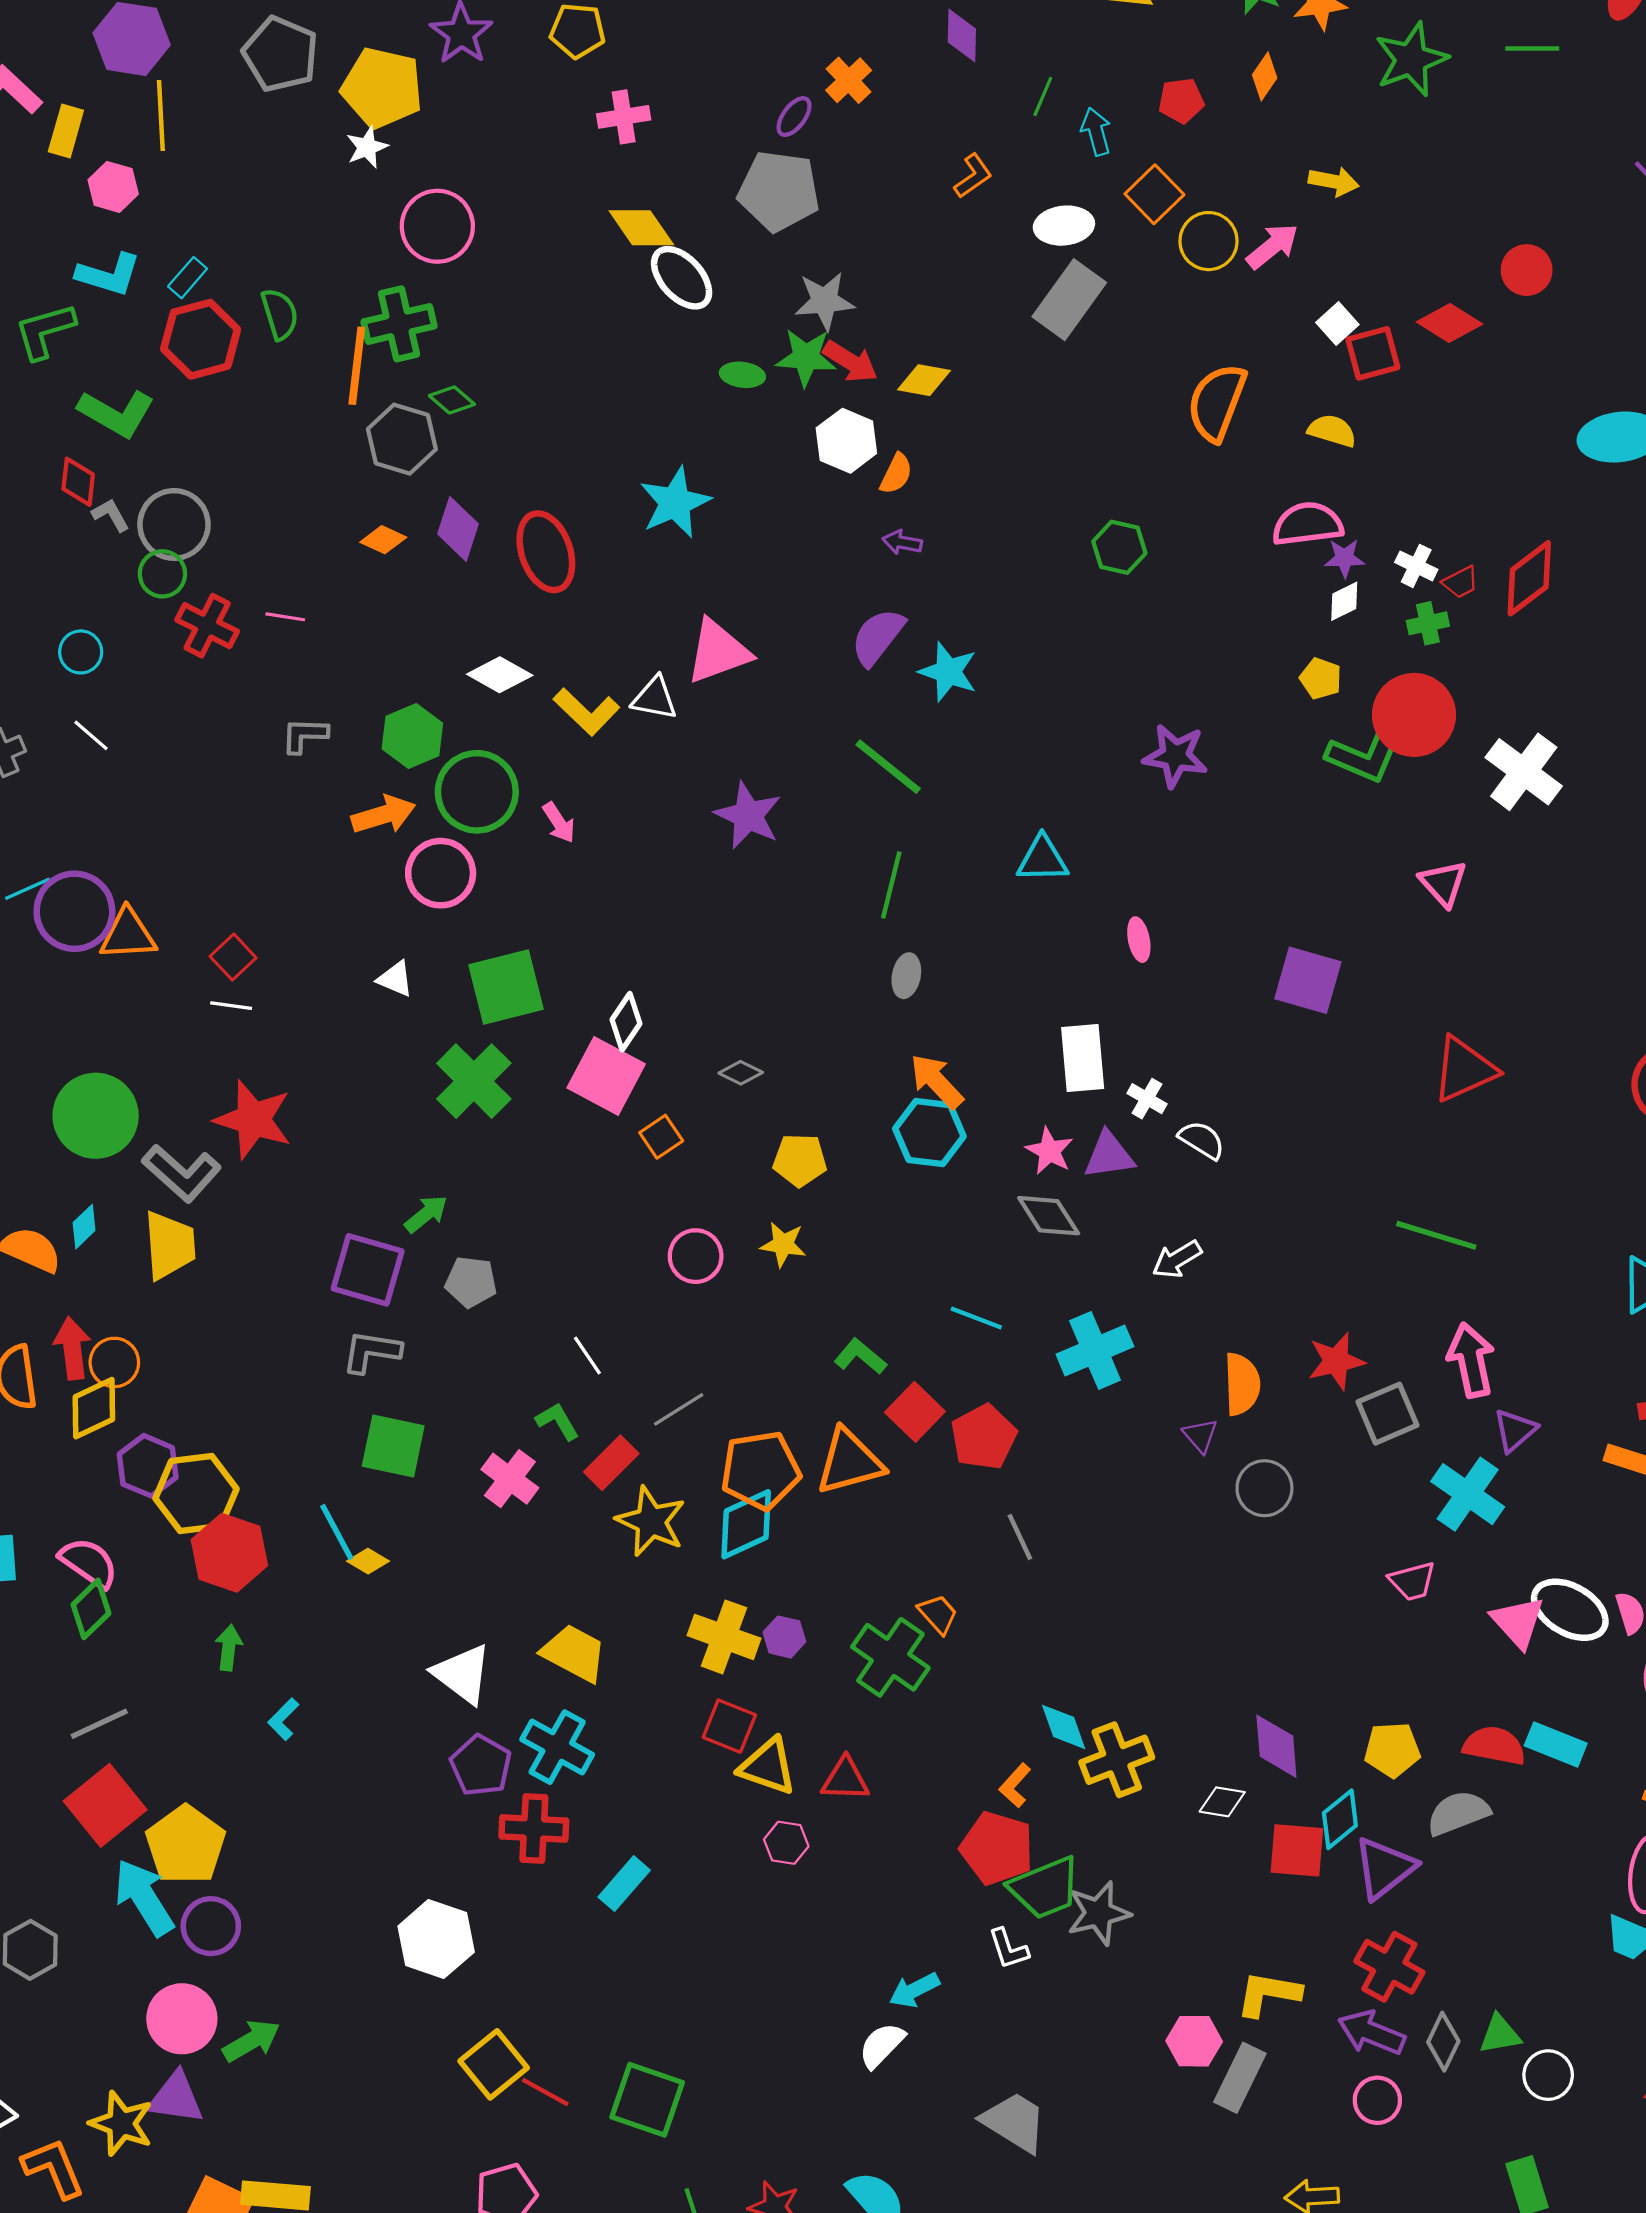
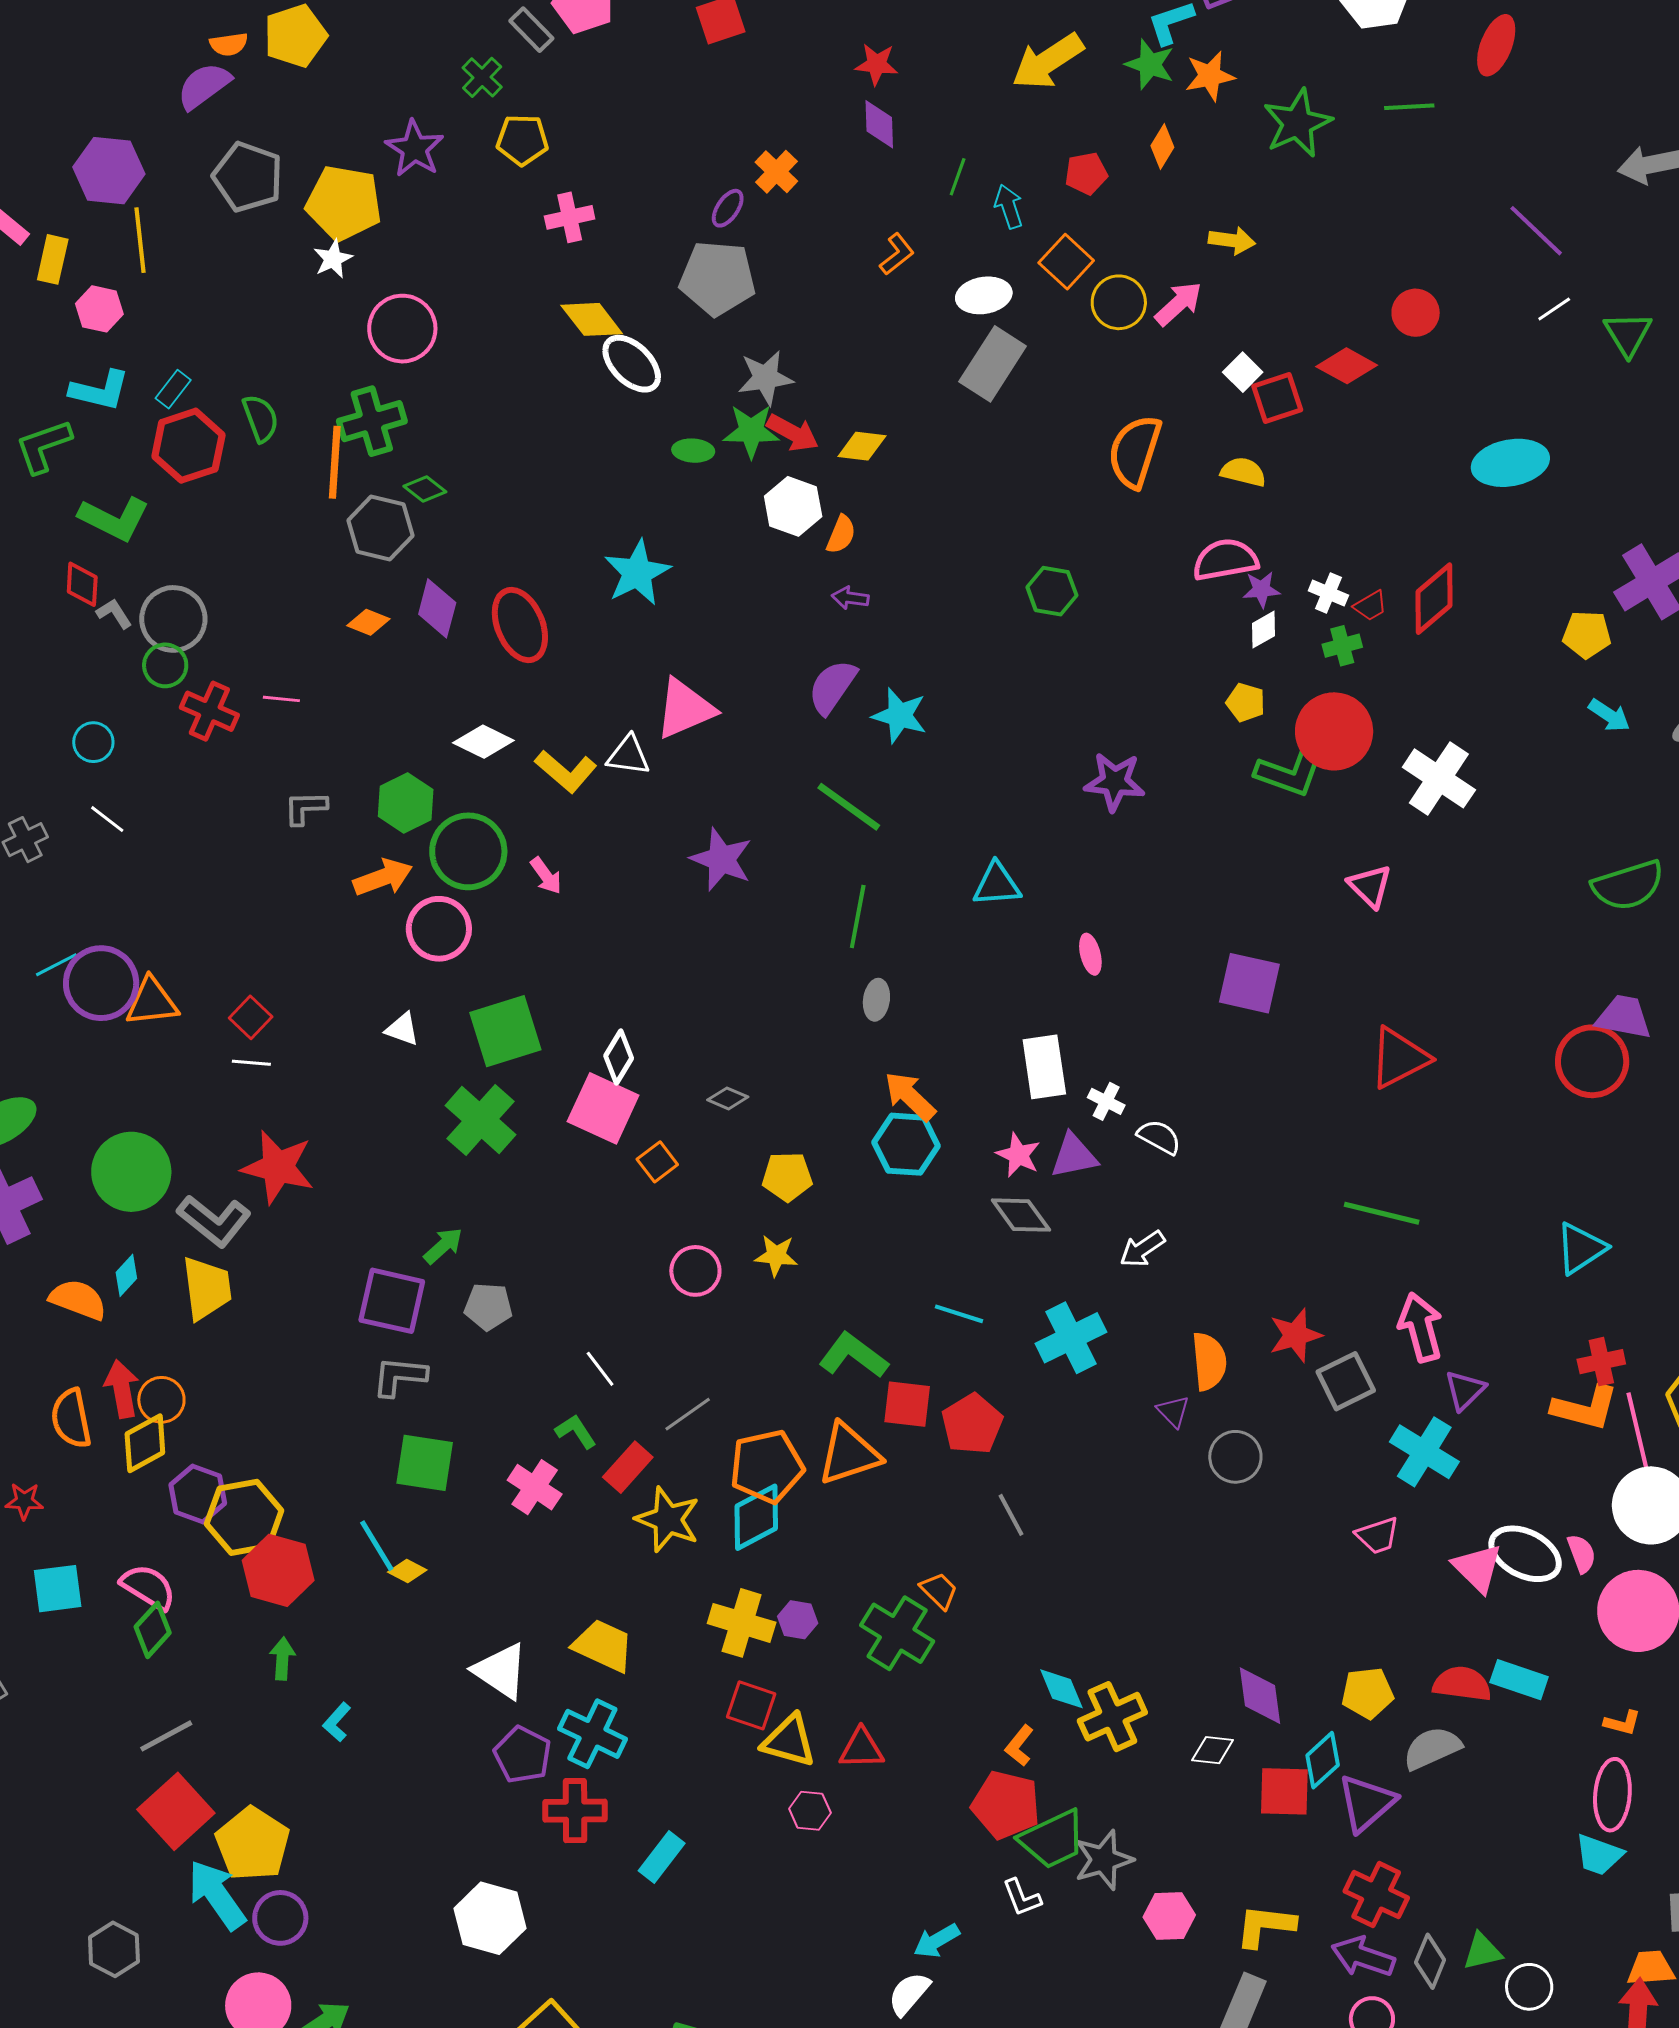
green L-shape: (860, 1356) -> (853, 1356), size x1.4
red square: (915, 1412) -> (907, 1404), turned -34
pink hexagon: (1194, 2041) -> (1169, 1916), moved

